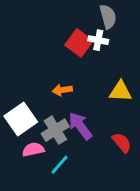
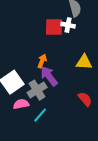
red square: (79, 43) -> (54, 27), turned -36
orange arrow: (62, 90) -> (42, 61), turned 120
purple arrow: (80, 126) -> (49, 76), moved

